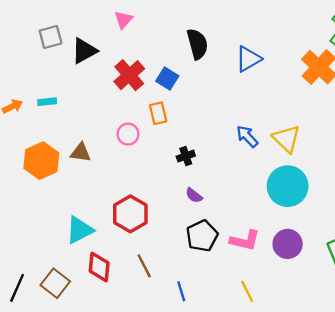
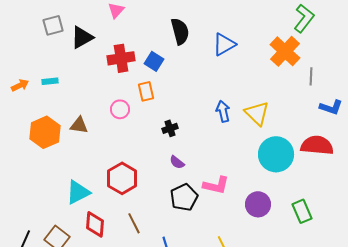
red cross: (129, 75) -> (121, 58), turned 32
blue arrow: (247, 136) -> (223, 111), turned 30
cyan circle: (288, 186) -> (276, 154), moved
pink L-shape: (245, 240) -> (216, 185), moved

